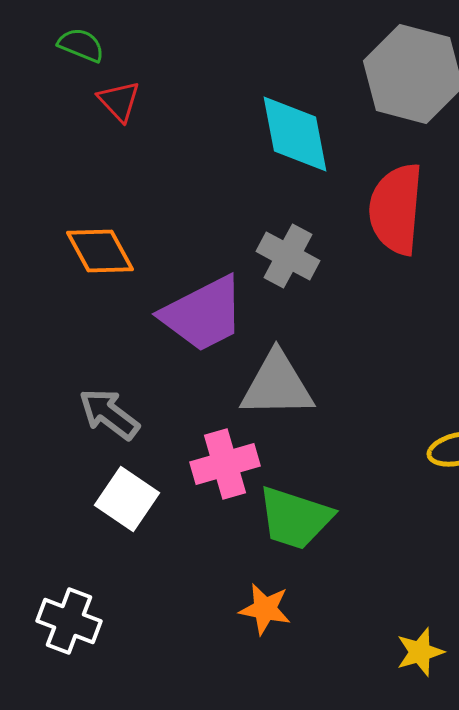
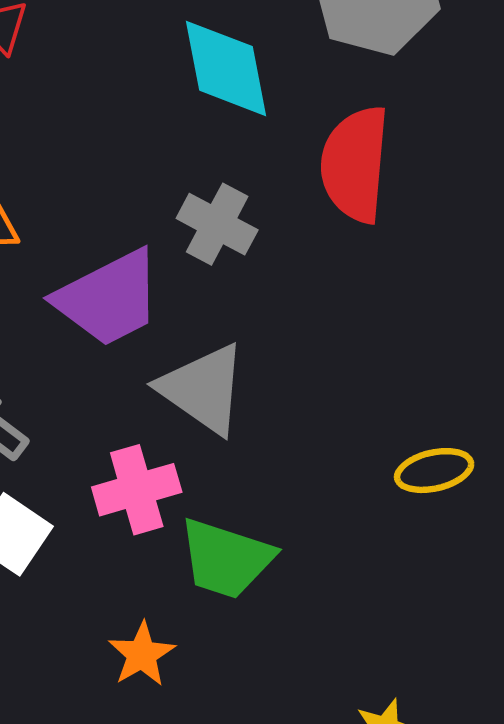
gray triangle: (277, 385) -> (203, 389), turned 36
orange star: (265, 609) -> (142, 654), moved, turned 30

